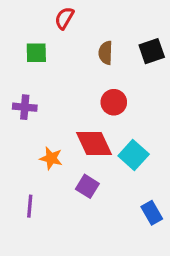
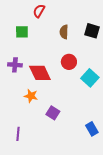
black square: (152, 51) -> (92, 31), turned 35
red diamond: (94, 143) -> (40, 73), moved
cyan square: (134, 155) -> (90, 78), moved
purple line: (30, 206) -> (18, 134), moved

